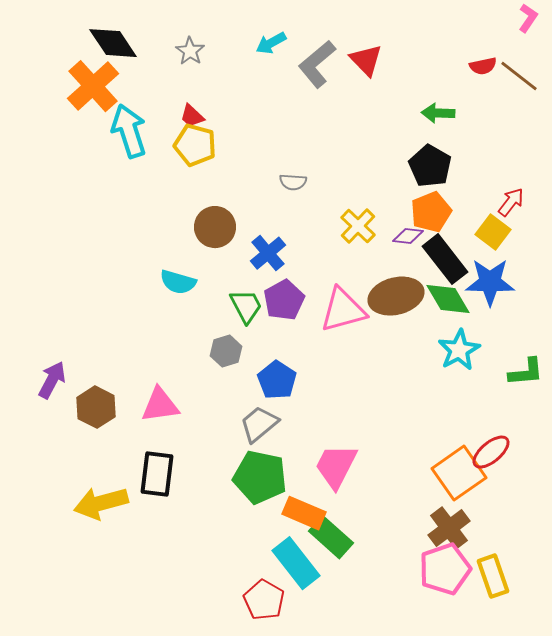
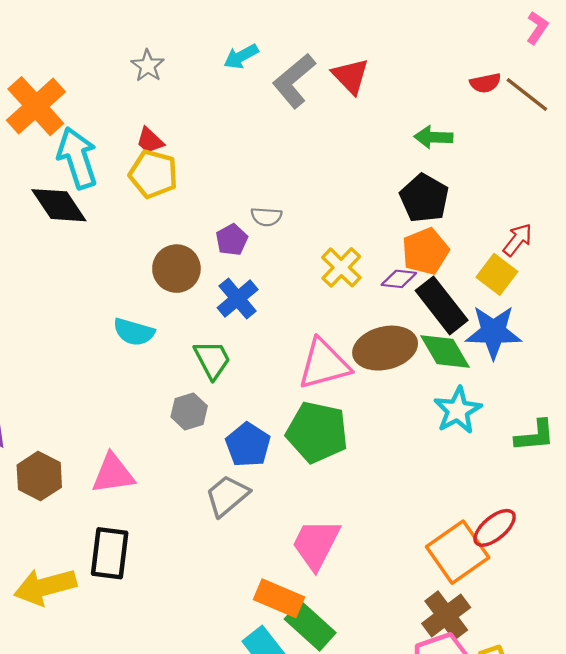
black diamond: (113, 43) -> (59, 205), moved
purple pentagon: (284, 300) -> (232, 240), moved, size x0.7
green pentagon: (260, 477) -> (317, 432), moved

